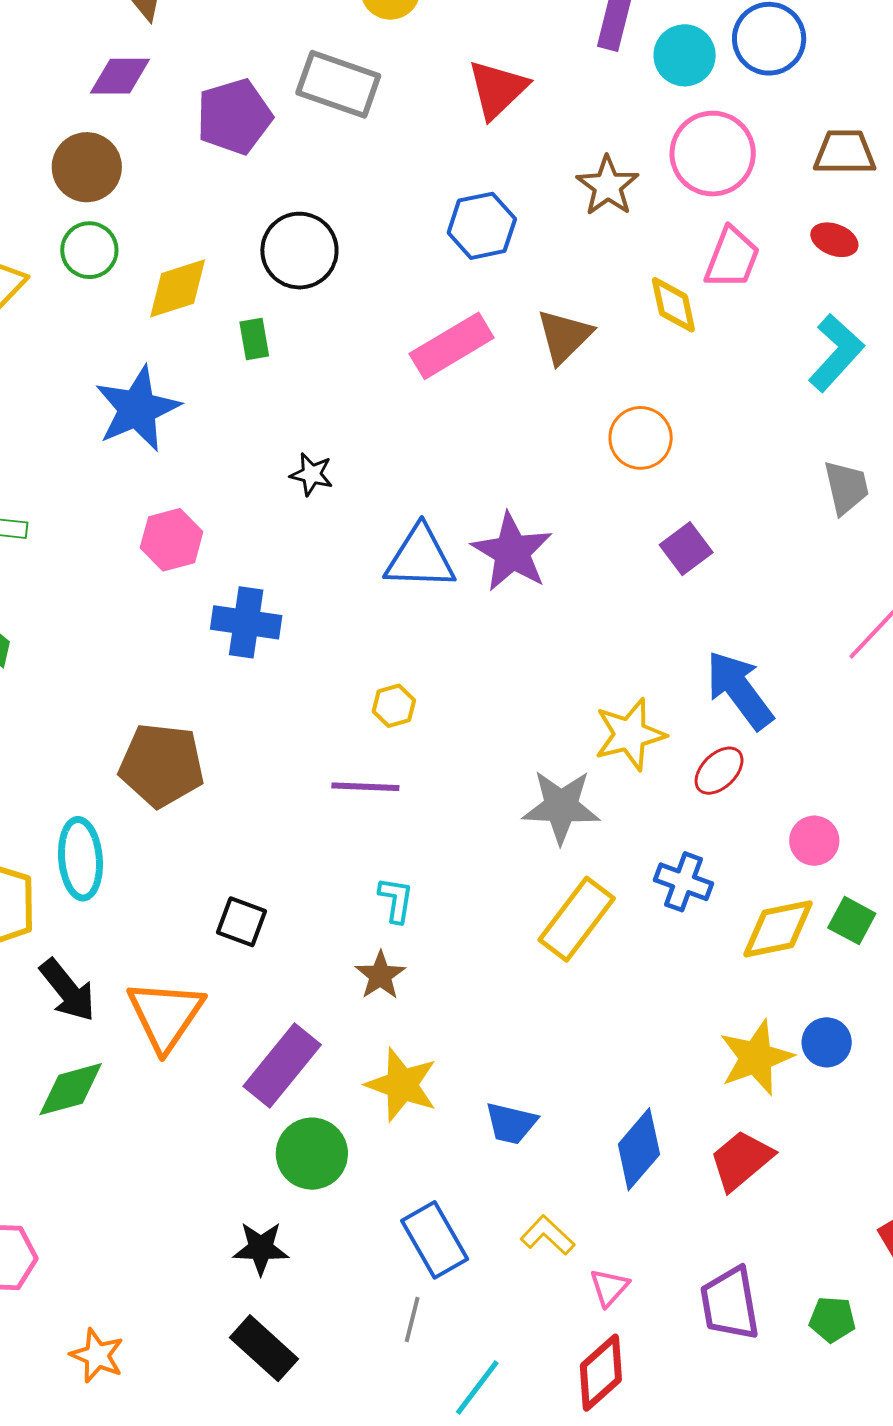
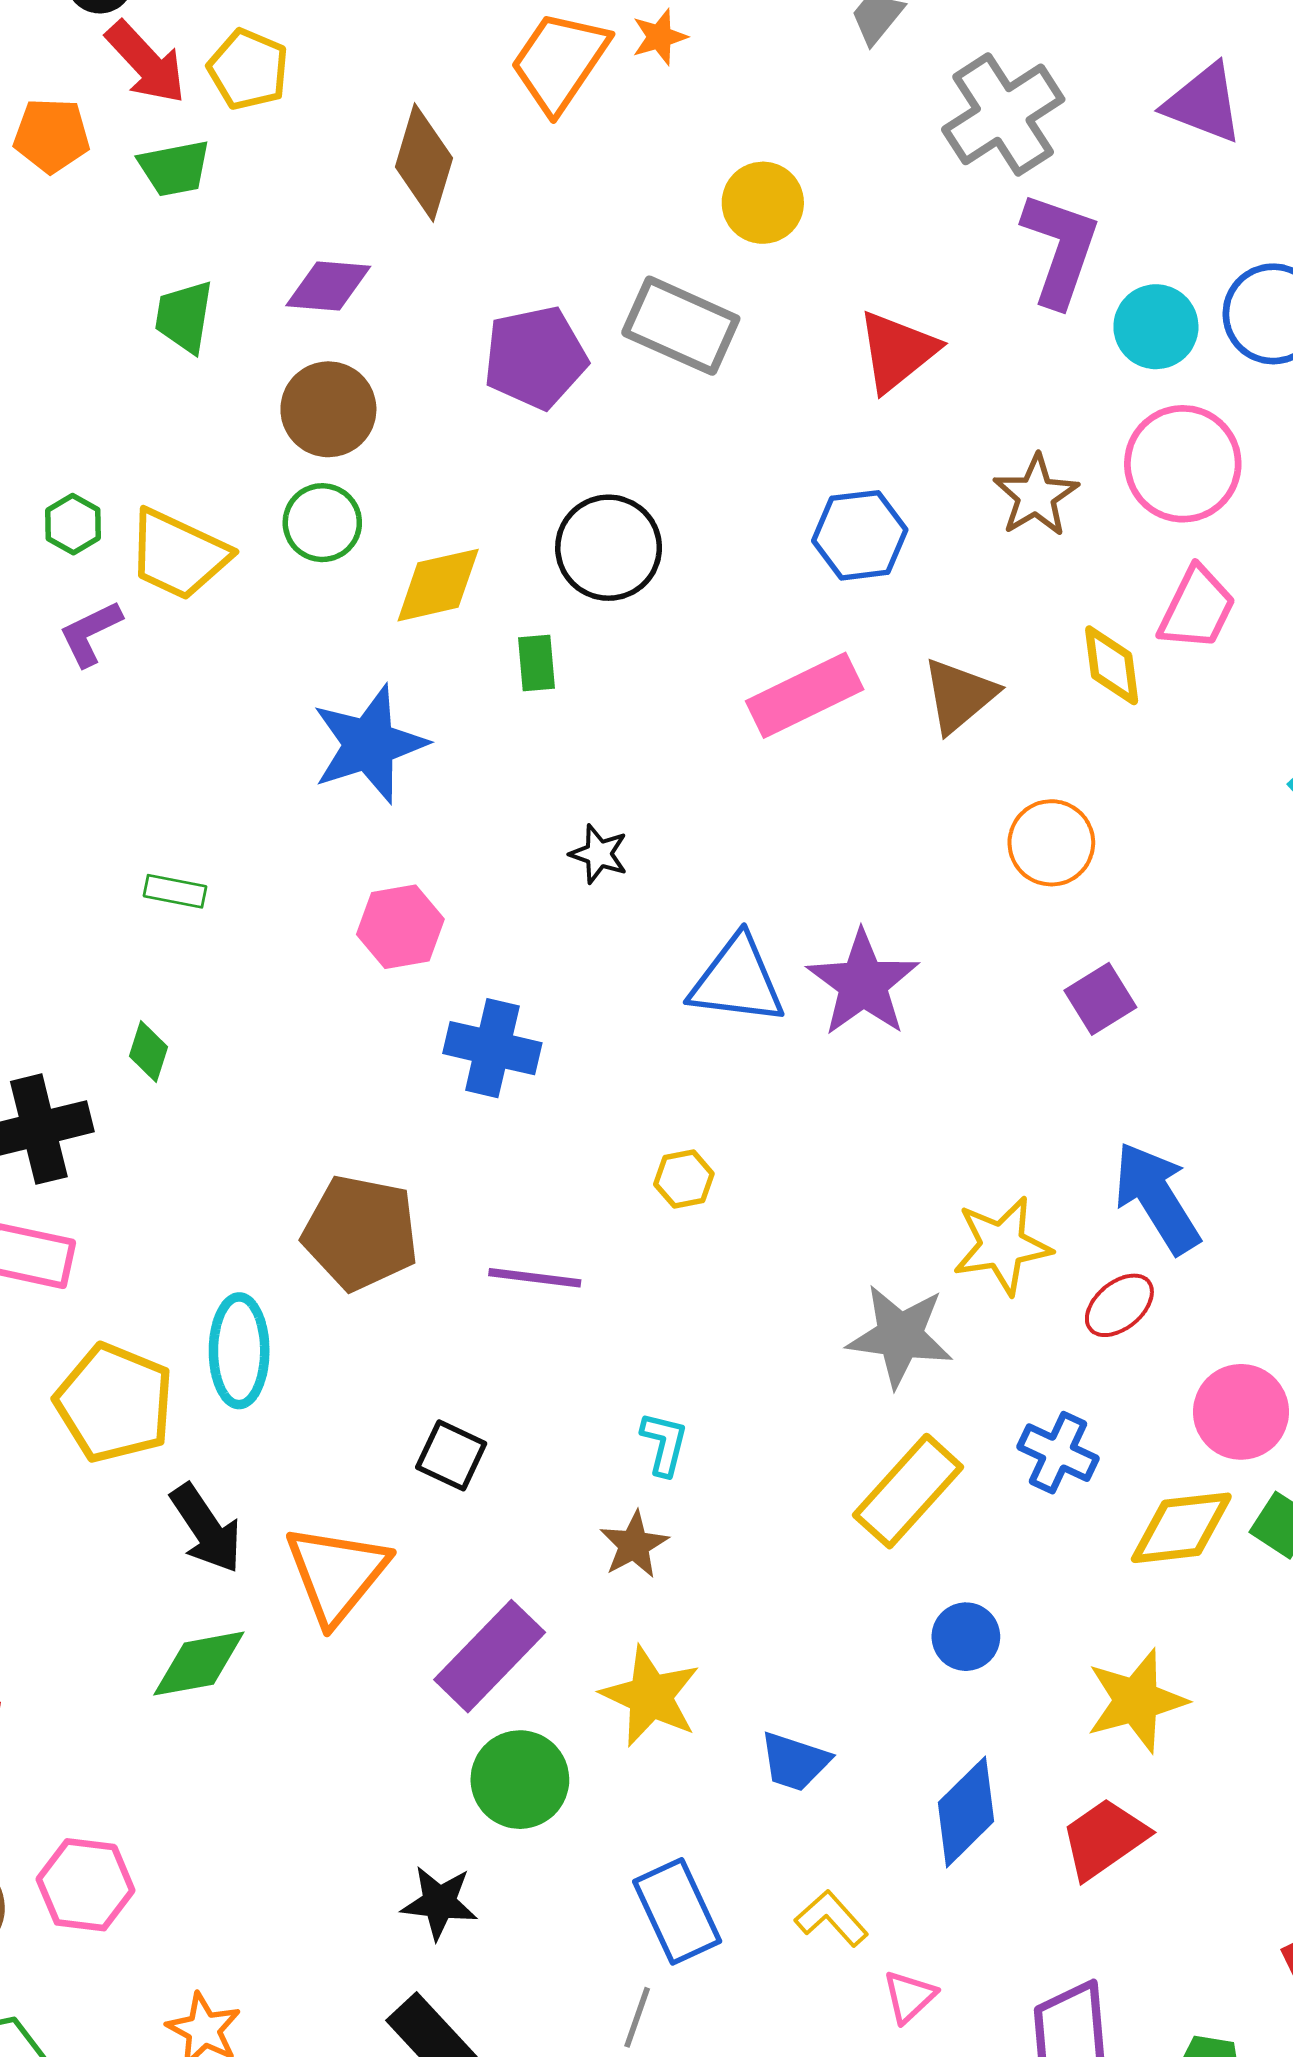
purple diamond: (120, 76) -> (328, 286), moved
purple line: (365, 787) -> (535, 1278), moved
pink circle: (814, 841) -> (1241, 1412), size x1.4
blue circle: (827, 1042) -> (966, 1637), moved

